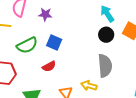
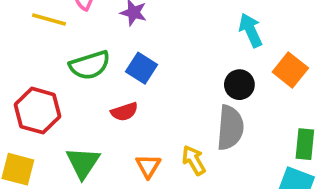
black circle: (106, 35) -> (239, 85), moved
yellow arrow: (89, 86) -> (194, 160), turned 35

